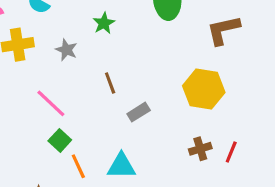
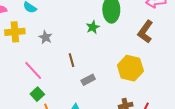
green star: (104, 23) -> (93, 27), moved
brown L-shape: (223, 30) -> (145, 32), turned -45

